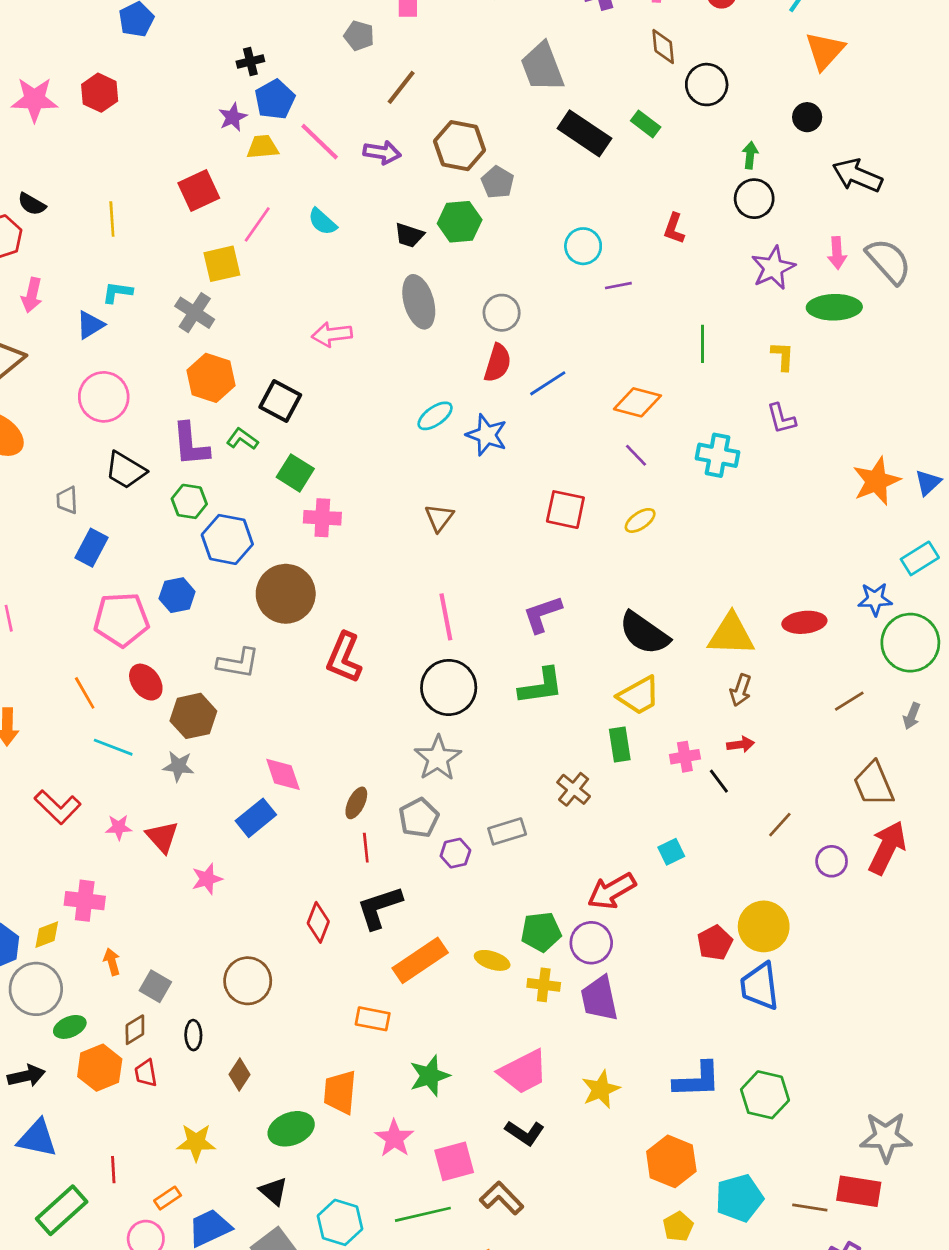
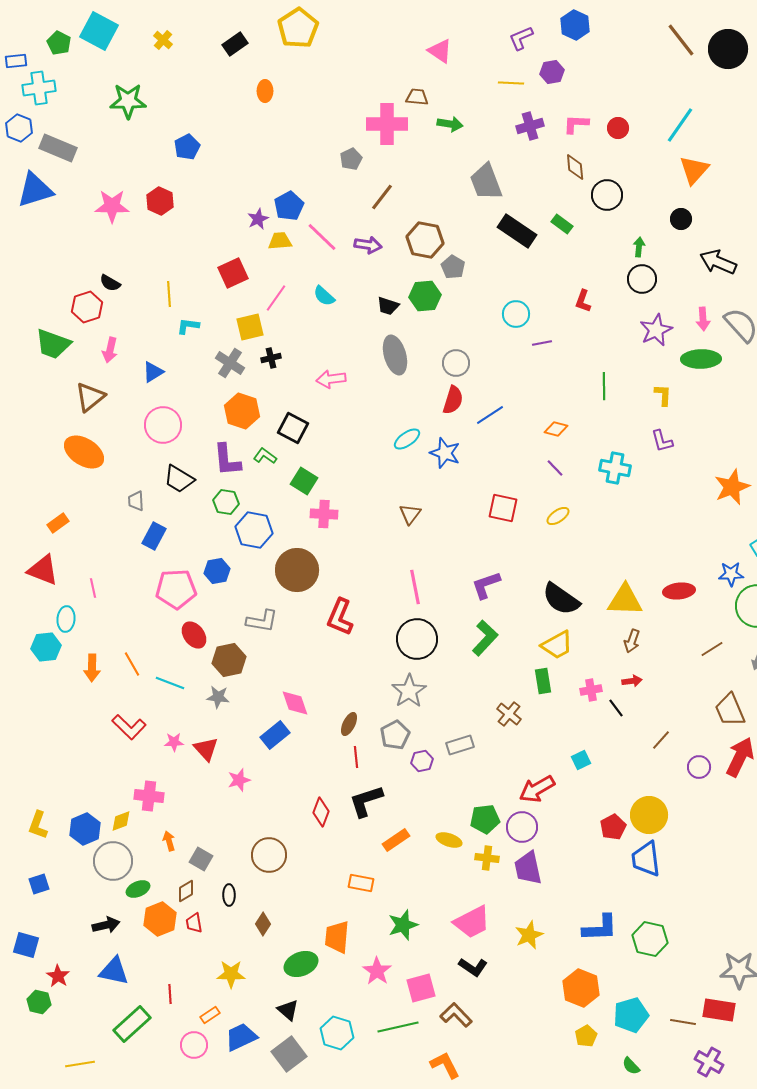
gray pentagon: (359, 36) -> (351, 159), turned 30
black cross: (250, 61) -> (271, 358), moved
cyan L-shape: (117, 292) -> (188, 326), moved
orange diamond: (637, 402) -> (556, 429), size x0.7
green L-shape: (541, 686) -> (485, 638), turned -39
orange line: (85, 693) -> (132, 664), moved
orange rectangle: (420, 960) -> (396, 840), size x0.7

